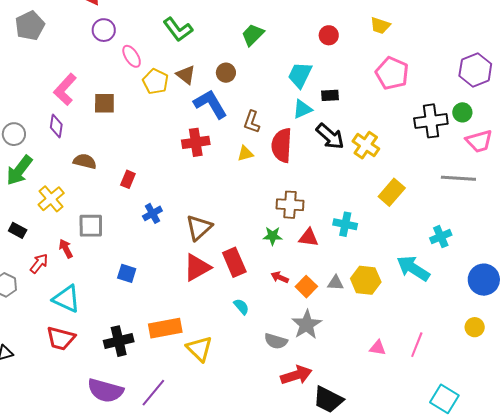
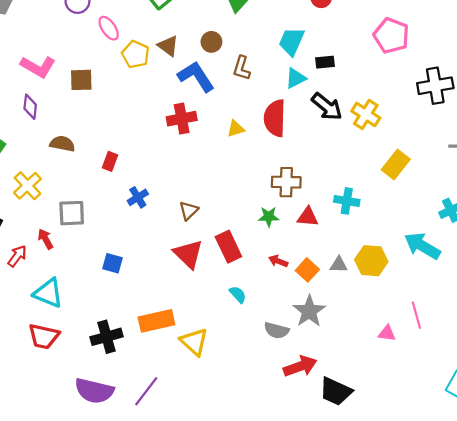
pink L-shape: (65, 89) -> (38, 67), turned -100
brown L-shape: (252, 122) -> (242, 68), moved
brown triangle: (199, 228) -> (189, 211), size x0.7
red triangle: (197, 268) -> (188, 254), turned -44
pink line: (417, 345) -> (416, 315), moved, turned -35

